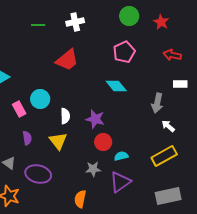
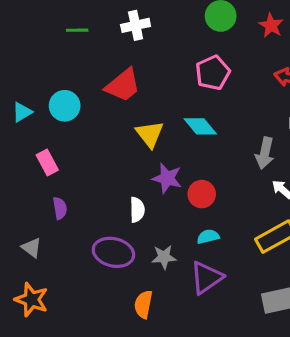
cyan circle: (40, 99) -> (65, 106), moved
white semicircle: (65, 116) -> (137, 210), moved
yellow triangle: (58, 141) -> (150, 134), moved
red circle: (103, 142) -> (202, 194), moved
purple ellipse: (38, 174) -> (113, 252), moved

